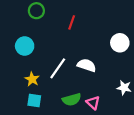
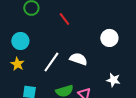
red line: (72, 22) -> (64, 19), turned -56
yellow star: (32, 79) -> (17, 64), moved

